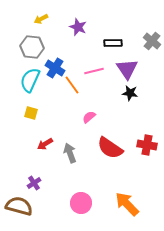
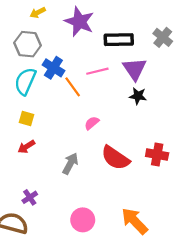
purple star: (78, 27) -> (79, 22), size x1.5
black rectangle: (113, 43) -> (119, 40), size x1.4
red arrow: (45, 144) -> (26, 147), moved
gray arrow: (70, 153) -> (70, 164), turned 48

